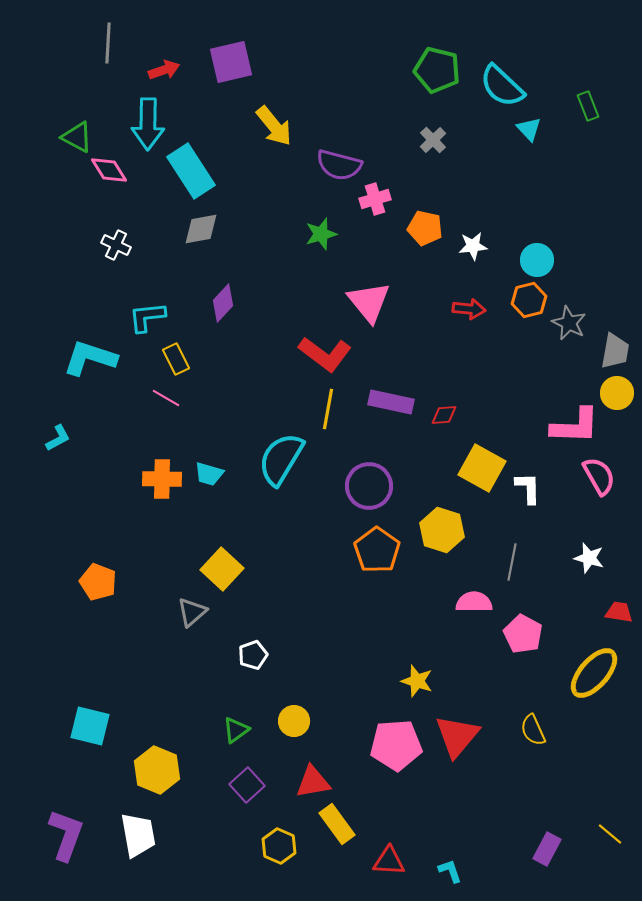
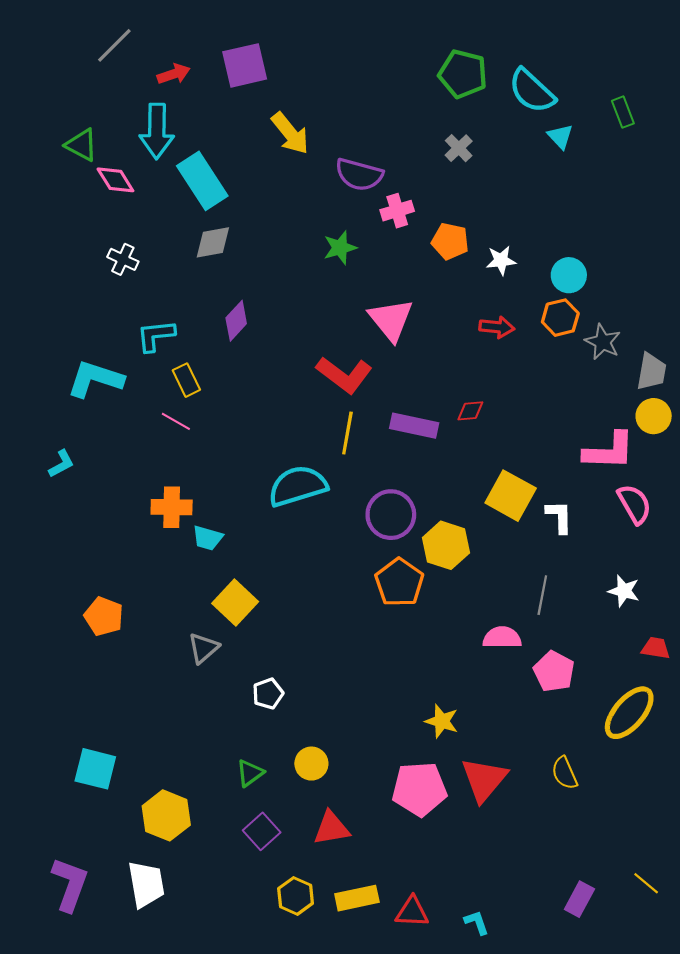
gray line: (108, 43) -> (114, 45), turned 42
red diamond: (444, 415) -> (470, 411), moved
cyan semicircle: (281, 459) -> (298, 486), turned 42
cyan trapezoid: (209, 474) -> (208, 538), moved
yellow hexagon: (442, 530) -> (446, 545), moved
yellow rectangle: (337, 824) -> (357, 898), moved, turned -66

